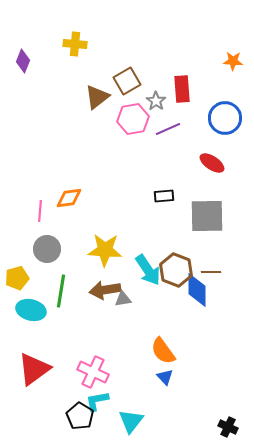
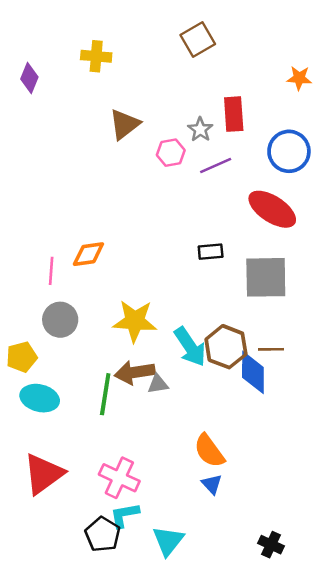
brown square: (127, 81) -> (198, 40), moved
pink hexagon: (133, 119) -> (171, 153), size x0.7
red ellipse: (212, 163) -> (272, 209), size x1.5
green line: (61, 291) -> (105, 394), moved
black cross: (228, 427) -> (271, 545), moved

